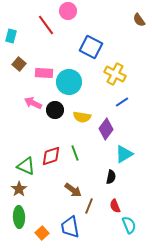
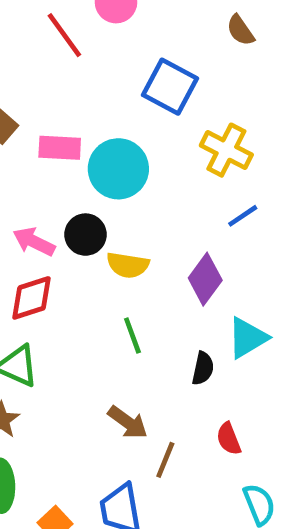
brown semicircle: (139, 20) -> (240, 30), moved
pink arrow: (33, 103) -> (34, 242), moved
yellow semicircle: (82, 117) -> (128, 265), moved
red diamond: (51, 156) -> (32, 298), moved
black semicircle: (111, 177) -> (203, 368), moved
red semicircle: (115, 206) -> (229, 439), moved

